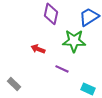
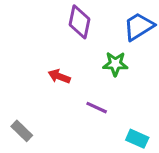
green star: (74, 41) -> (115, 64), size x0.7

